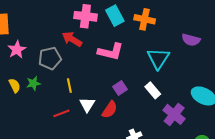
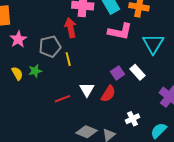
red arrow: (72, 39) -> (70, 28), turned 48
pink L-shape: (111, 52) -> (120, 32), moved
yellow line: (69, 86) -> (68, 59), moved
white rectangle: (153, 90) -> (138, 72), moved

